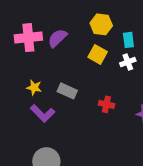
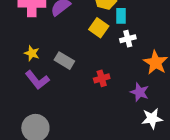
cyan rectangle: (128, 40) -> (121, 16), moved
red cross: (106, 104) -> (102, 78), turned -35

